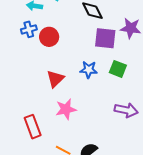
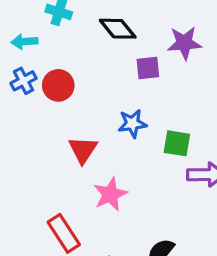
purple square: (105, 38) -> (148, 68), size x0.7
green square: (118, 69) -> (177, 143), moved

